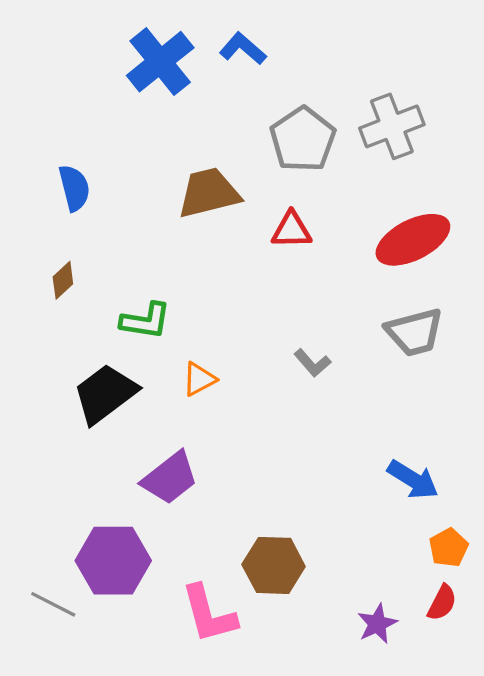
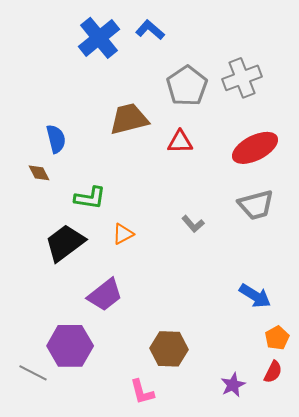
blue semicircle: (74, 188) -> (56, 139), moved
brown diamond: (63, 280) -> (39, 173), turned -75
pink L-shape: (209, 614) -> (142, 392), moved, size x0.7

